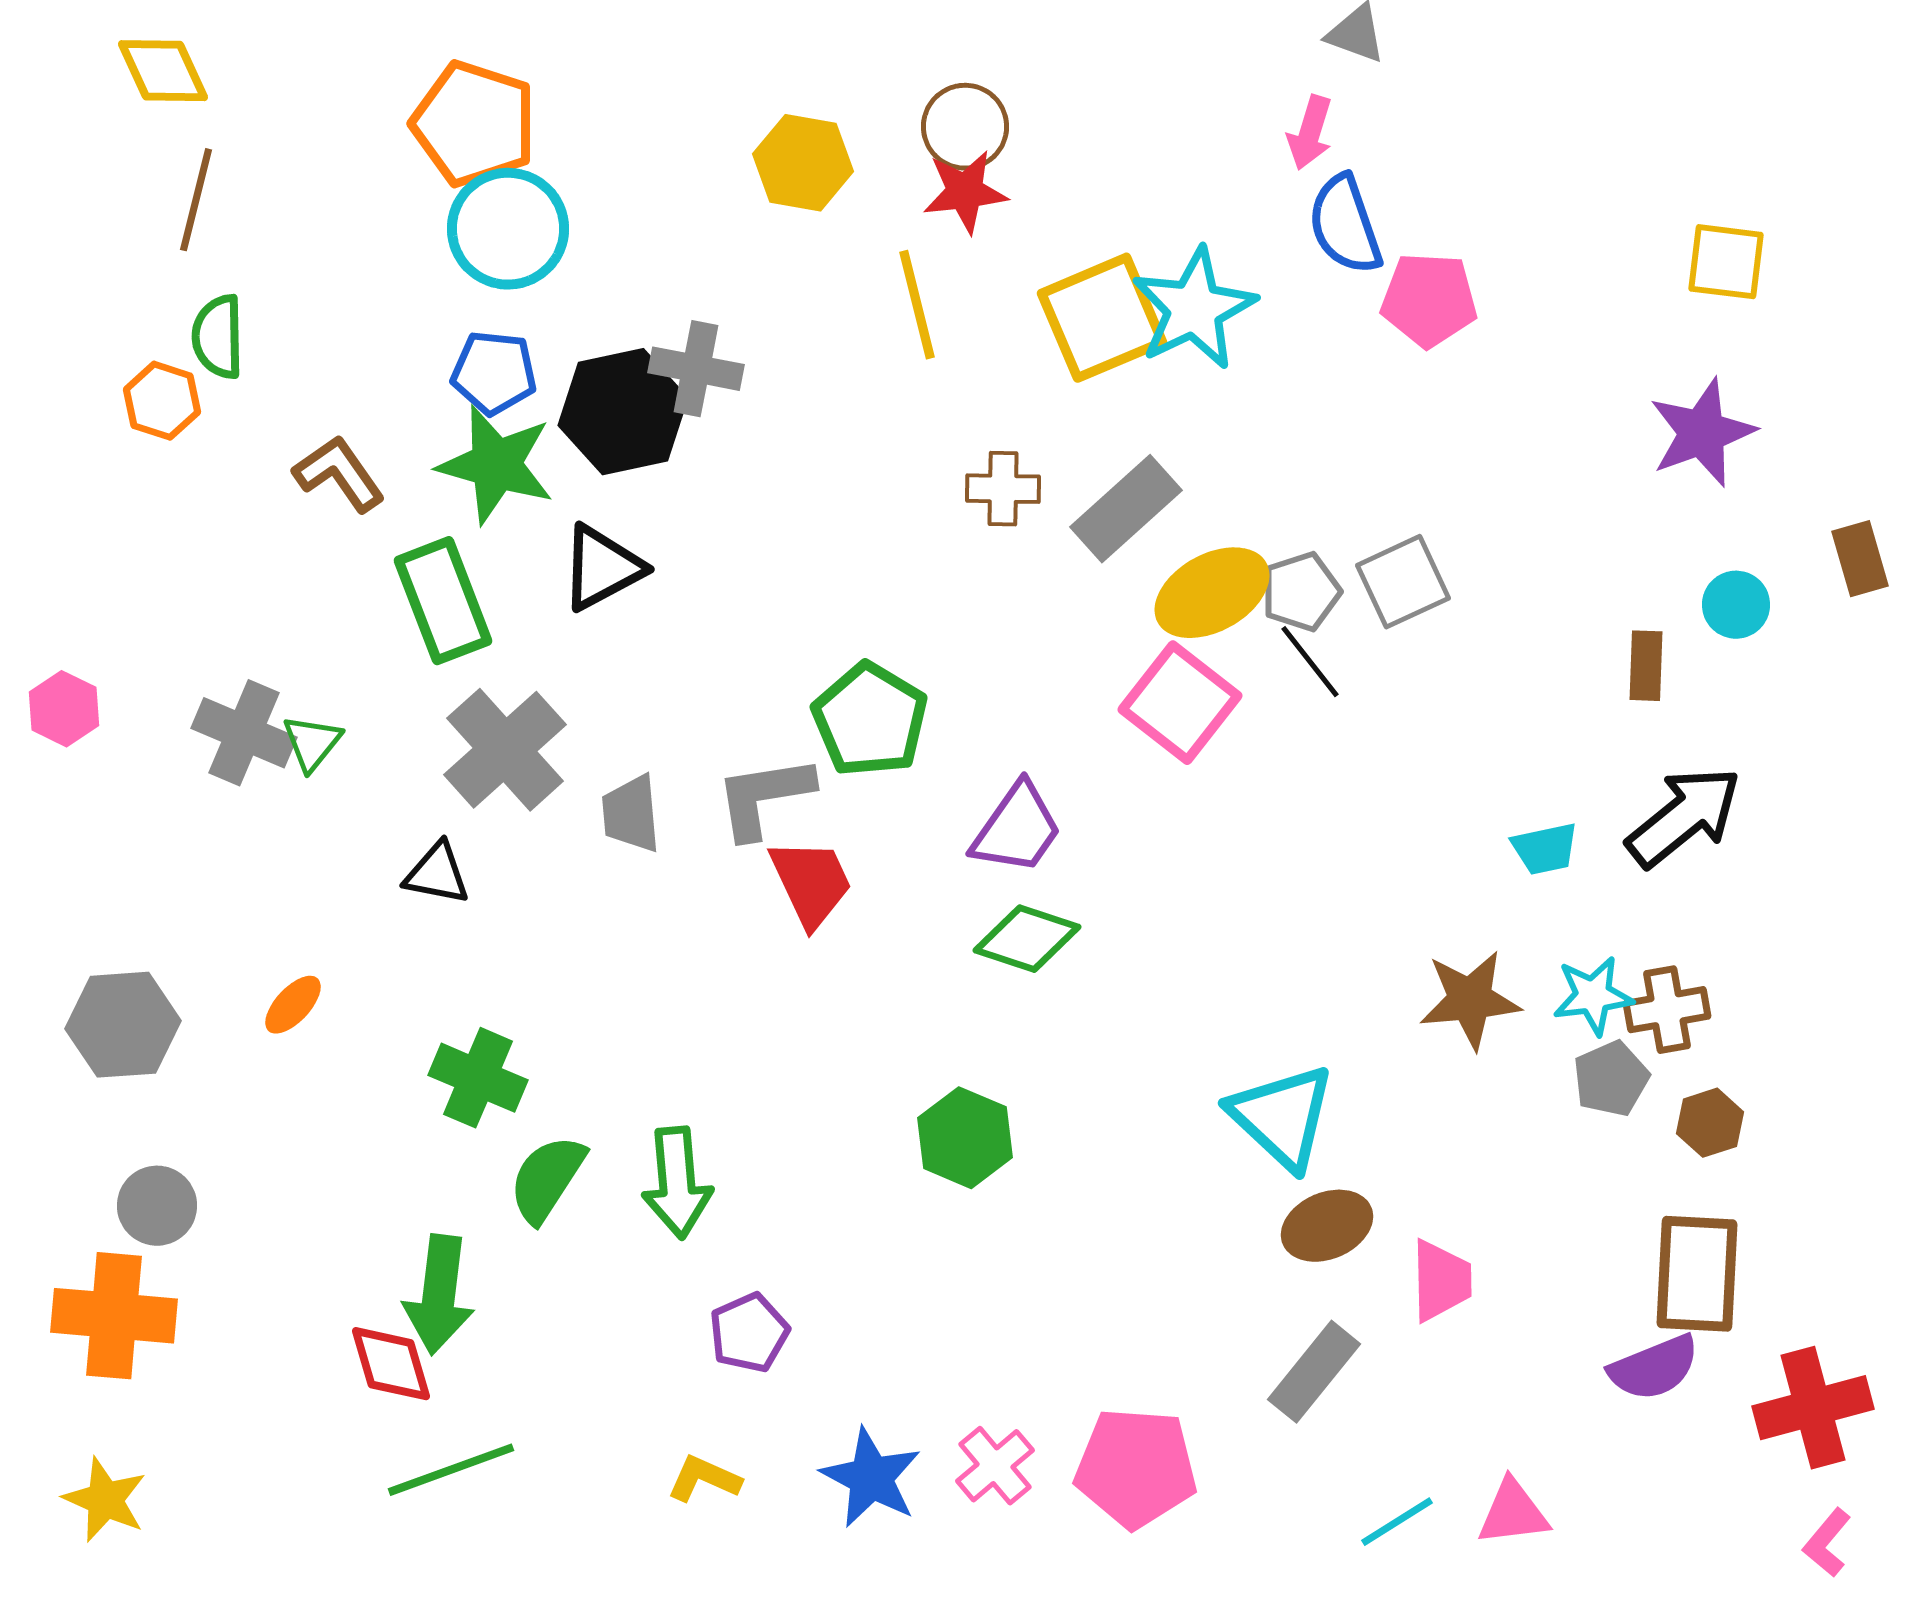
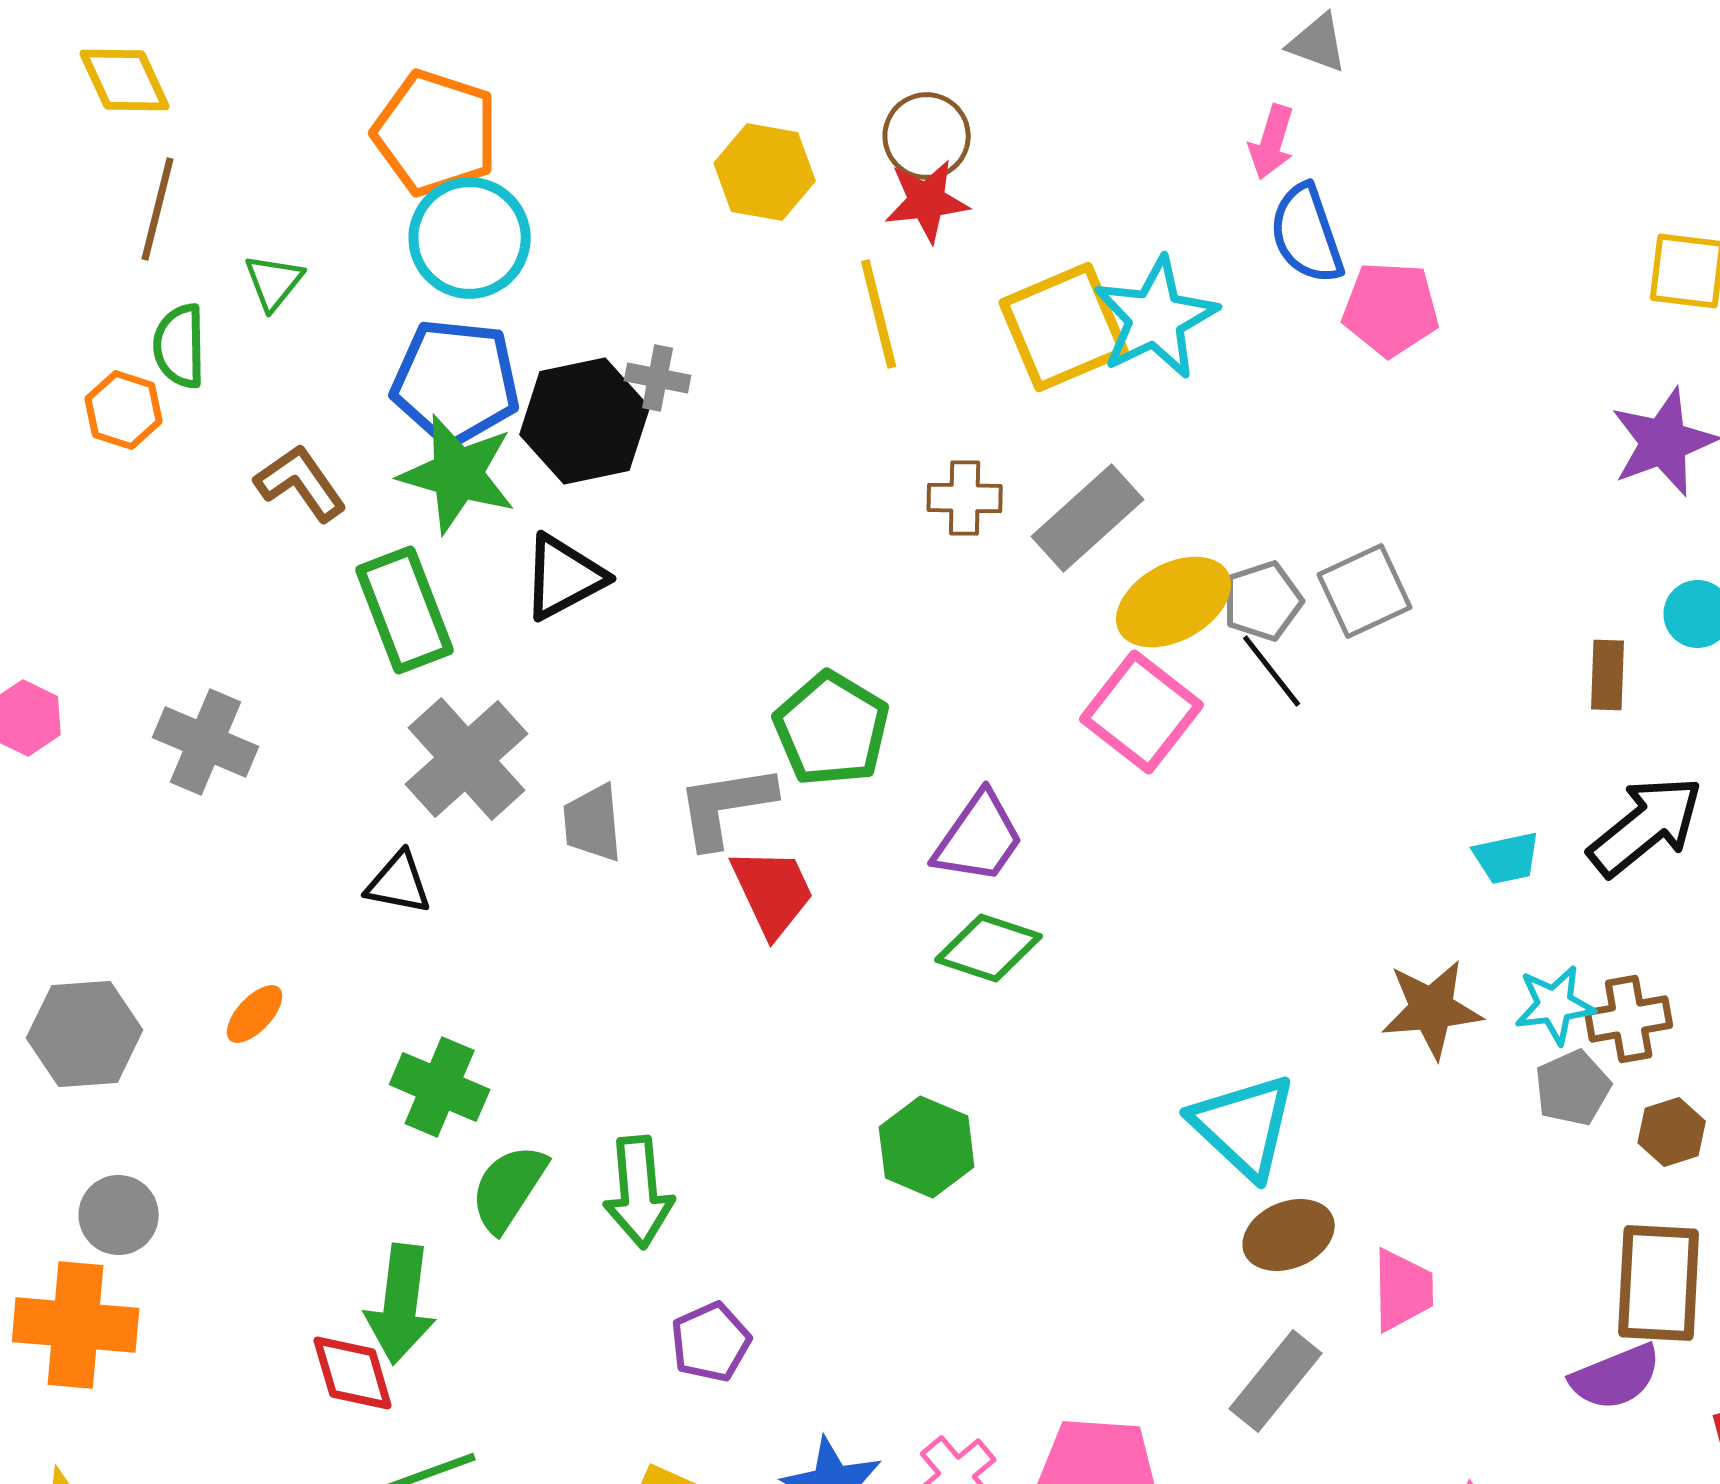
gray cross: (696, 369) -> (658, 378), size x0.7
blue pentagon: (494, 373) -> (456, 382), size x1.5
green triangle: (312, 743) -> (274, 282), moved

